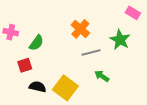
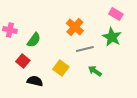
pink rectangle: (133, 13) -> (116, 14), moved
red square: (25, 65) -> (23, 61), turned -32
yellow square: (65, 88) -> (61, 68), moved, size x0.7

